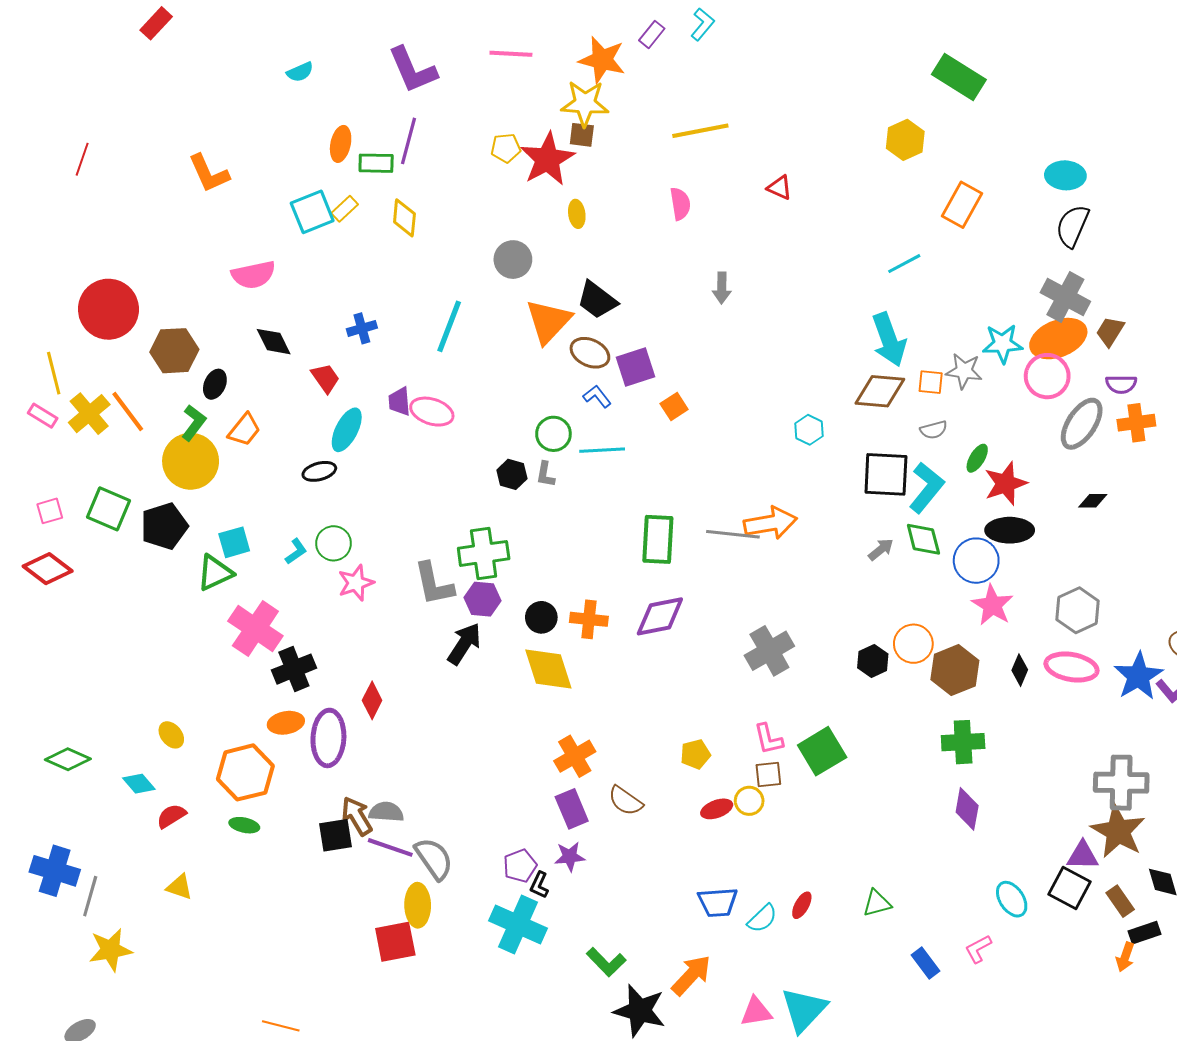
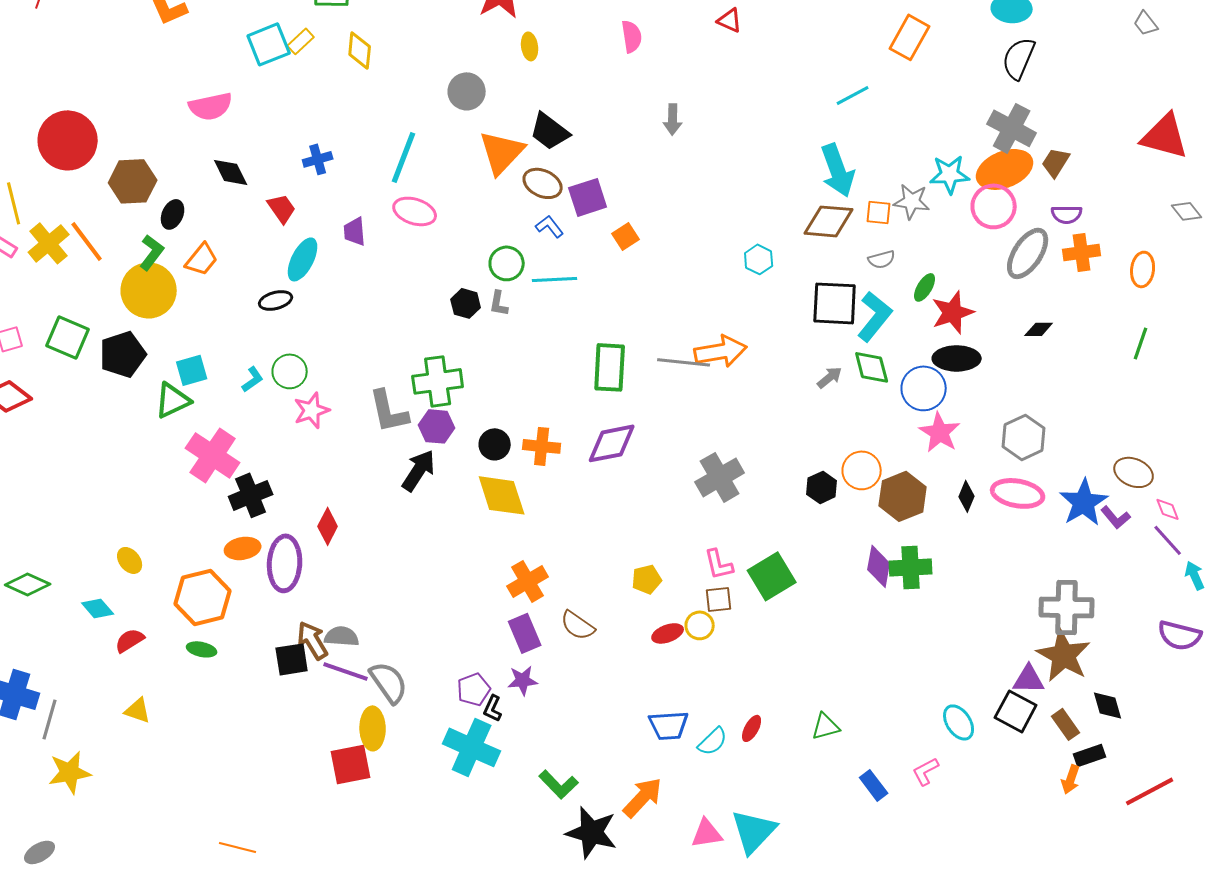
pink ellipse: (432, 412) -> (415, 211), moved
purple diamond: (967, 809) -> (879, 566), moved

